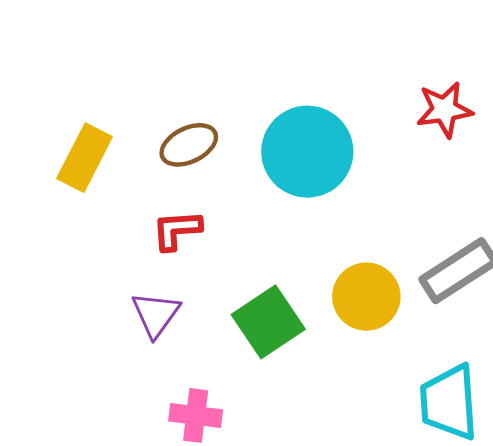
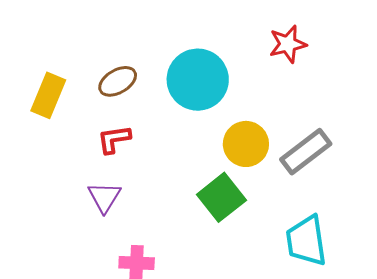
yellow circle: (366, 297) -> (246, 144), moved
green square: (268, 322) -> (221, 197), moved

